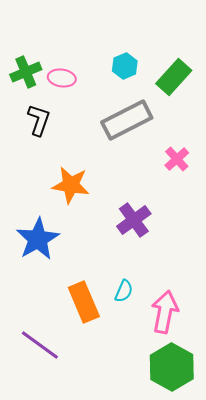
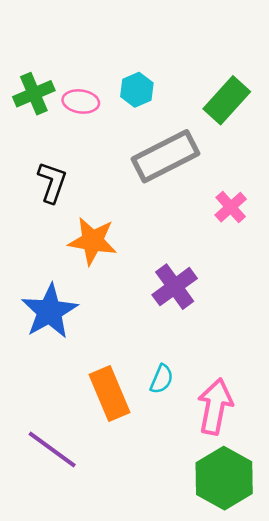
cyan hexagon: (125, 66) -> (137, 90), moved
black L-shape: (39, 120) -> (52, 182), moved

